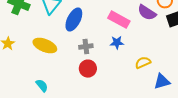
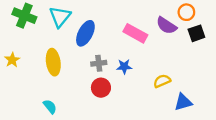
blue star: (117, 43) -> (124, 67), moved
yellow ellipse: (45, 46) -> (53, 62), turned 60

